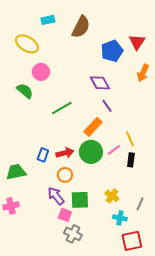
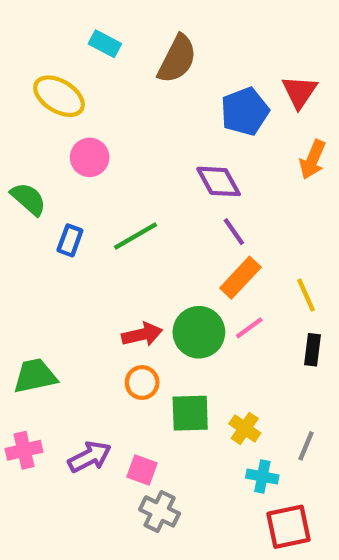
cyan rectangle: (48, 20) -> (105, 44), turned 40
green semicircle: (25, 91) -> (28, 199), moved
orange rectangle: (93, 127) -> (240, 278), moved
yellow line: (130, 139) -> (306, 295), moved
blue rectangle: (43, 155) -> (70, 240), moved
black rectangle: (131, 160) -> (313, 350), moved
purple arrow: (56, 196) -> (90, 457), moved, turned 102
green square: (80, 200) -> (190, 413), moved

